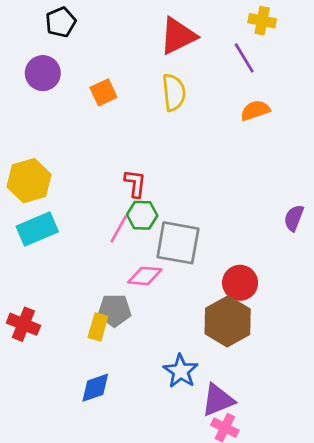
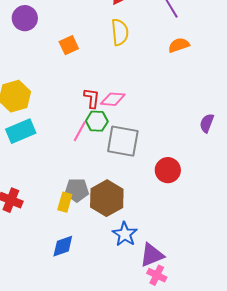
orange square: (103, 92) -> (69, 45), moved
pink diamond: (145, 276) -> (113, 99), moved
brown hexagon: (228, 321) -> (107, 198), moved

